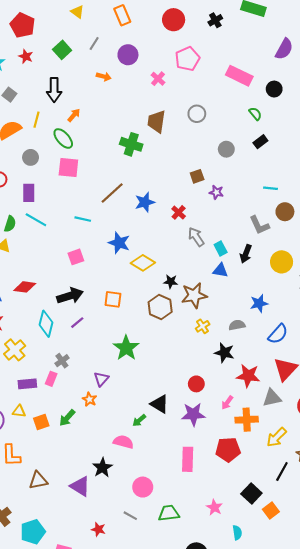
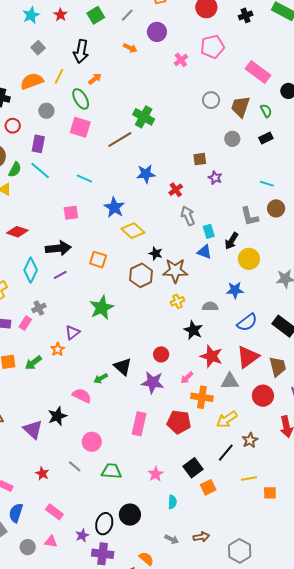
brown trapezoid: (156, 122) -> (240, 107), moved
brown line: (112, 193) -> (120, 139), moved
yellow circle: (282, 262) -> (249, 259), moved

